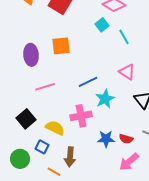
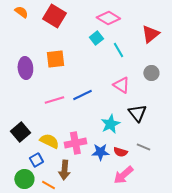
pink line: (45, 87) -> (54, 100), moved
cyan star: (105, 99) -> (110, 124), moved
pink cross: (81, 116) -> (75, 143), moved
blue square: (42, 147) -> (36, 160), turned 32
green circle: (20, 159) -> (24, 179), moved

